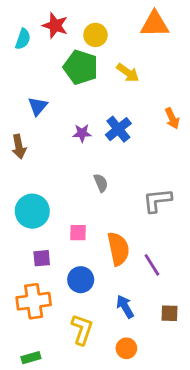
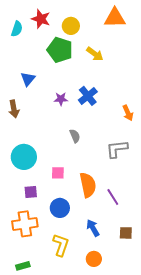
orange arrow: (172, 118) -> (128, 113), moved

